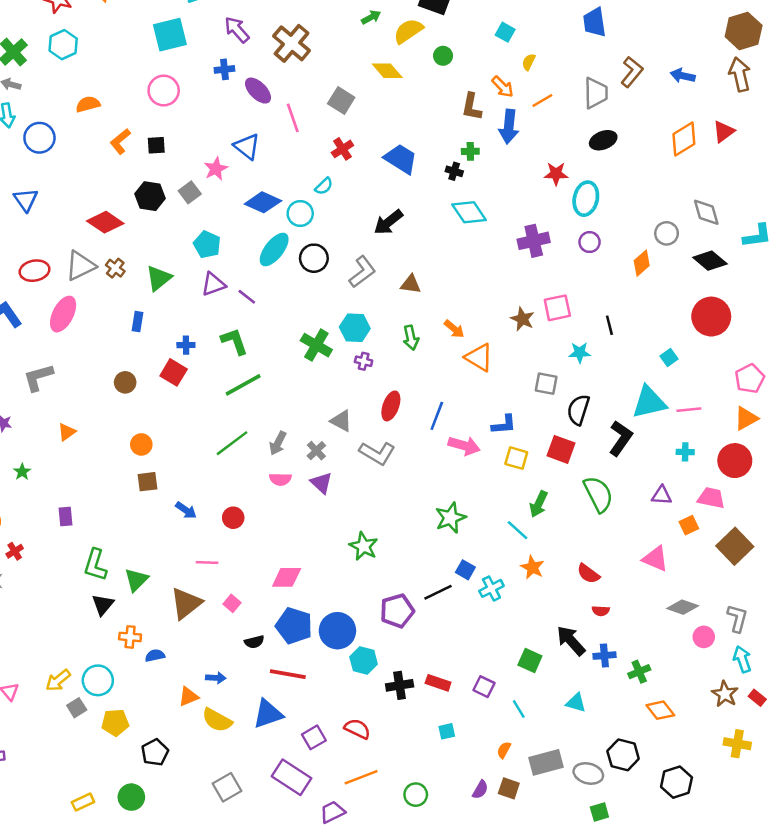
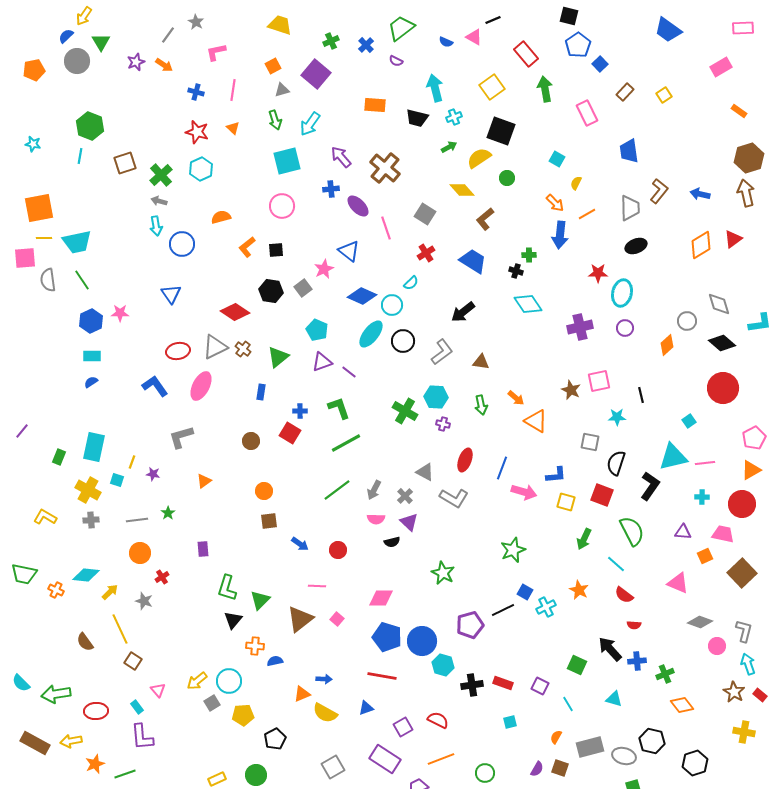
brown L-shape: (472, 107) -> (485, 219), moved, turned 40
cyan line: (518, 530) -> (616, 564), moved
black semicircle: (254, 642) -> (392, 542), moved
blue triangle: (268, 714) -> (366, 708), size x0.6

